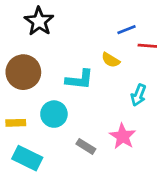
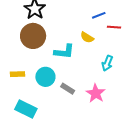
brown circle: (23, 72) -> (33, 36), moved
yellow rectangle: (16, 123) -> (17, 74), moved
gray rectangle: (86, 146) -> (68, 89), moved

